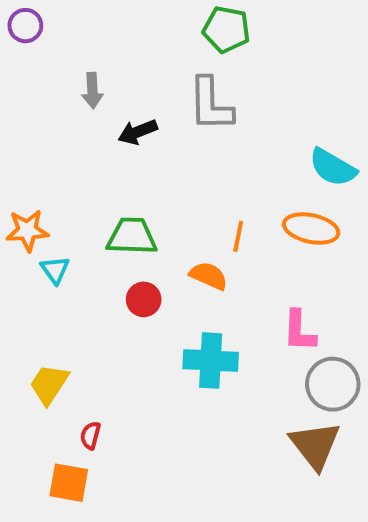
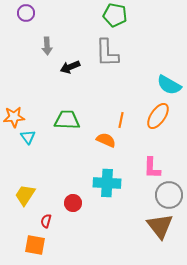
purple circle: (25, 26) -> (26, 13), moved
orange ellipse: (311, 228) -> (158, 116), turned -68
red circle: (144, 299) -> (73, 203), moved

